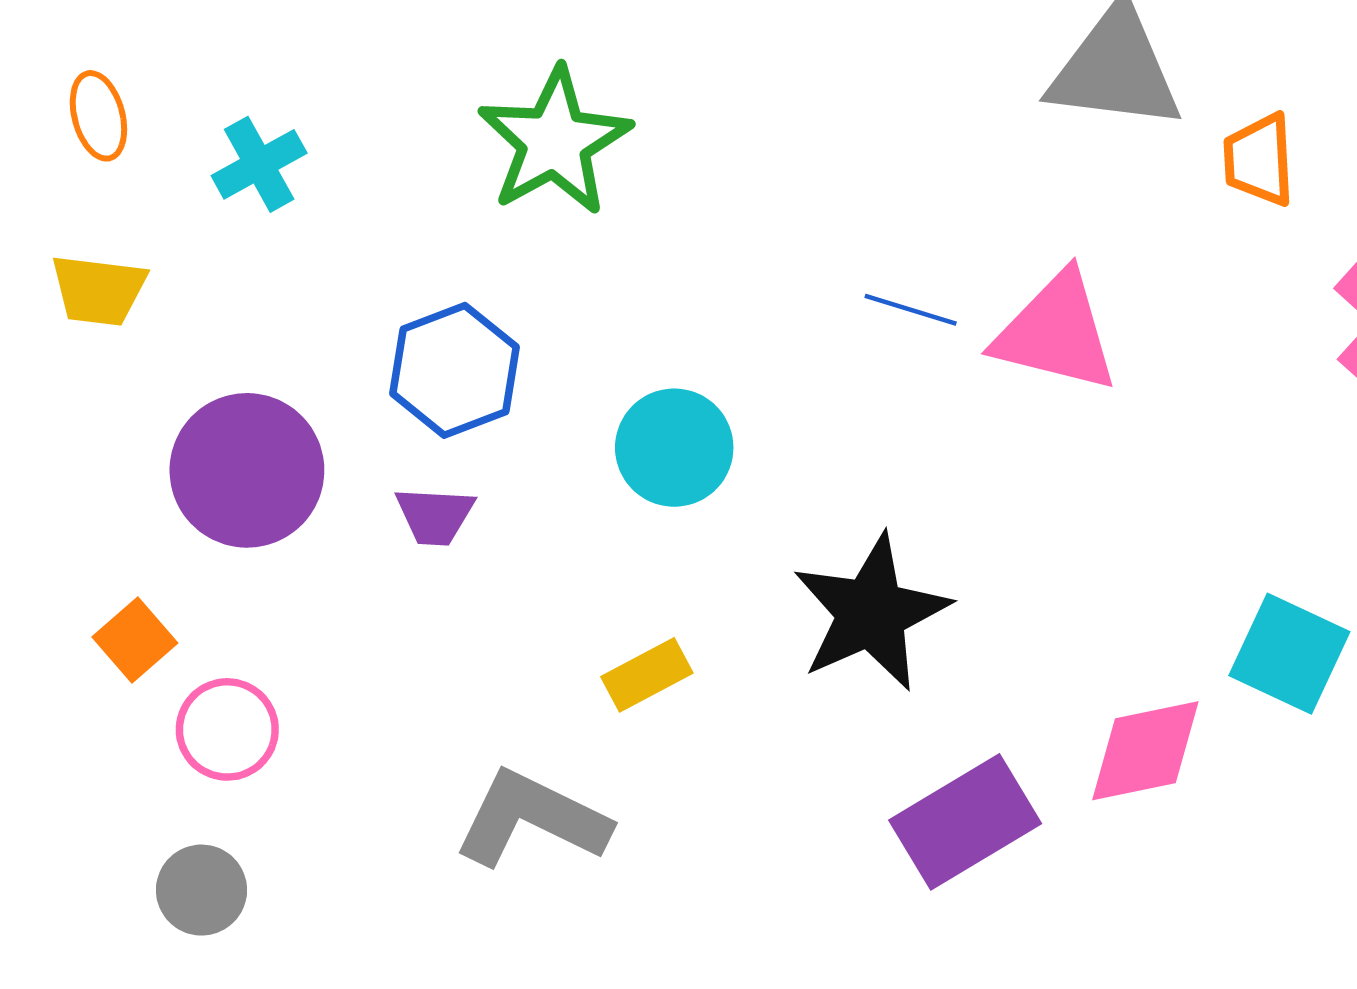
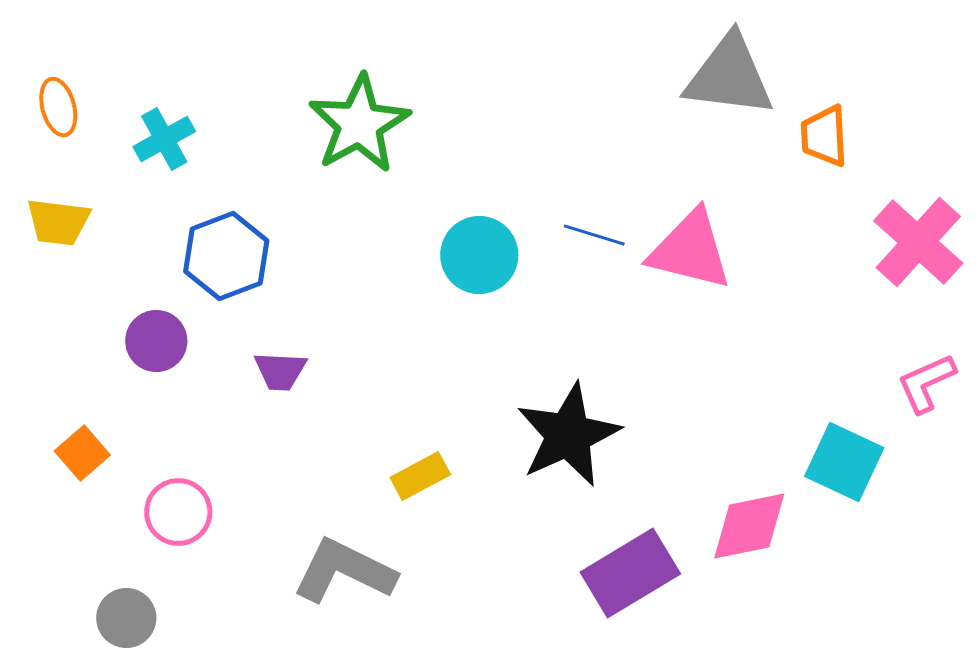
blue hexagon: (455, 370) -> (226, 256), moved
cyan circle: (674, 448) -> (479, 255), moved
purple circle: (247, 470) -> (156, 341), size x0.6
pink circle: (227, 729) -> (178, 512), moved

